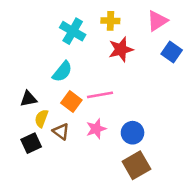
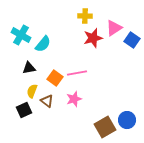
pink triangle: (157, 21) -> (114, 28), moved
cyan cross: (73, 31) -> (21, 35), moved
cyan semicircle: (62, 72) -> (43, 44), moved
black triangle: (28, 99) -> (29, 68), moved
blue circle: (133, 133) -> (127, 120), moved

